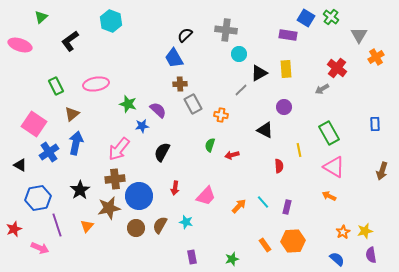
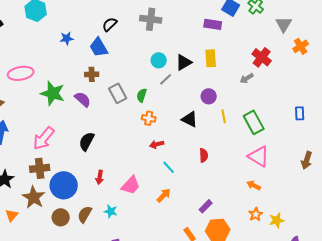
cyan circle: (239, 54) -> (159, 60), moved
brown cross: (180, 84) -> (92, 74), moved
green star: (128, 104) -> (53, 93), size x1.4
orange cross: (221, 115) -> (149, 118), moved
blue star: (142, 126) -> (67, 38), moved
green semicircle: (210, 145) -> (142, 95), moved
yellow line: (299, 150) -> (224, 116), moved
cyan line: (263, 202) -> (169, 167), moved
purple rectangle: (287, 207) -> (206, 206), moved, turned 32
brown star: (109, 208) -> (34, 197), turned -30
yellow star: (365, 231) -> (277, 220), moved
orange star: (343, 232) -> (256, 214), moved

